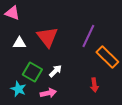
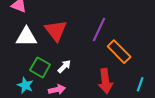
white triangle: (19, 43) -> (26, 37), size x1.5
red arrow: (94, 85) -> (105, 81), size x1.6

